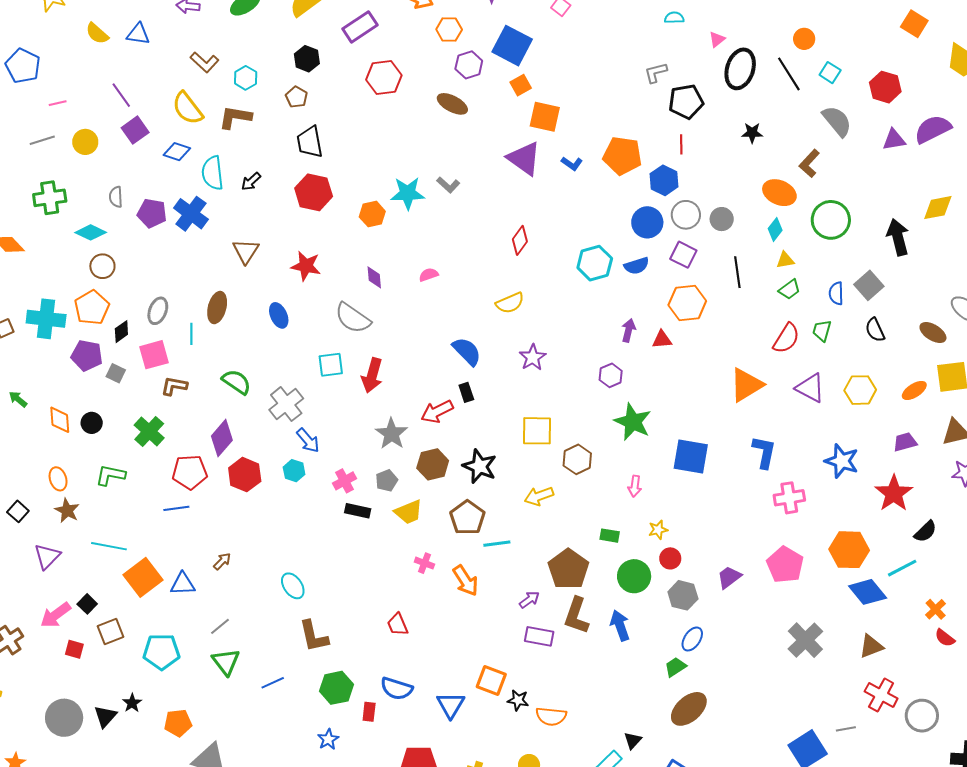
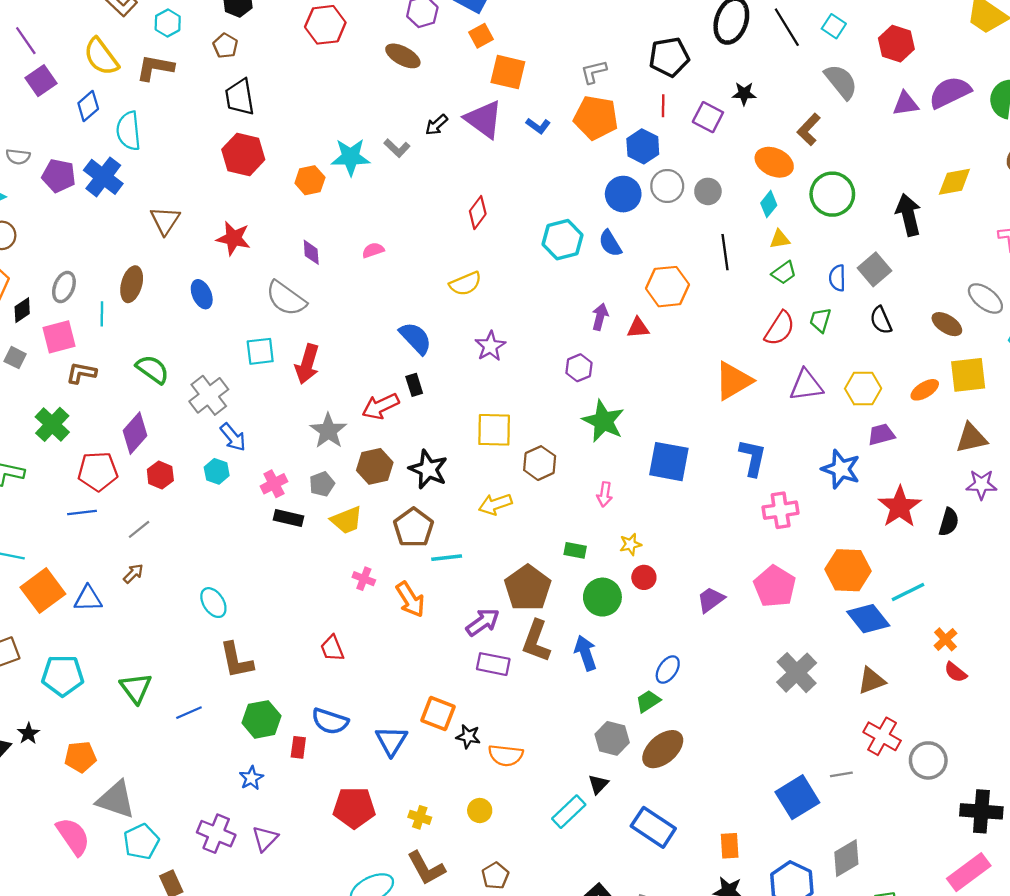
gray L-shape: (656, 73) -> (594, 72), moved
blue diamond: (177, 152) -> (88, 106), turned -60
black arrow: (251, 181) -> (436, 125), moved
gray semicircle: (116, 197) -> (18, 157), turned -80
purple square: (683, 255) -> (708, 117), moved
blue semicircle: (637, 266) -> (610, 243), turned 75
purple triangle: (810, 388) -> (806, 385), turned -36
purple trapezoid: (905, 442) -> (881, 434), moved
red hexagon: (245, 475) -> (160, 475), size x0.7
black semicircle: (925, 531) -> (949, 522), moved, turned -30
gray hexagon: (683, 595) -> (612, 738), moved
purple arrow: (529, 600) -> (483, 622), size x1.4
gray line: (220, 626) -> (139, 529), moved

